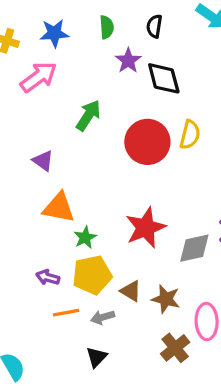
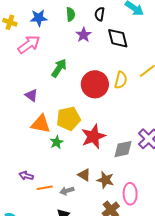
black diamond: (164, 78) -> (118, 38), moved
yellow pentagon: (92, 275) -> (68, 119), moved
purple arrow: (48, 277) -> (26, 176), moved

